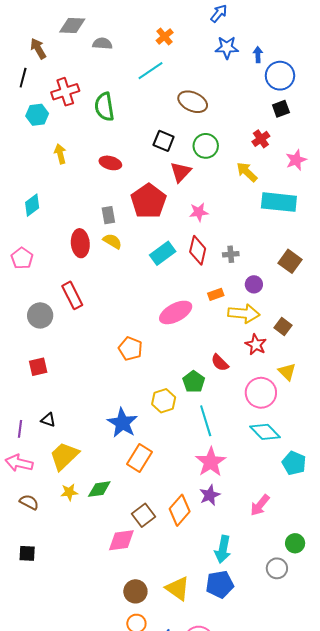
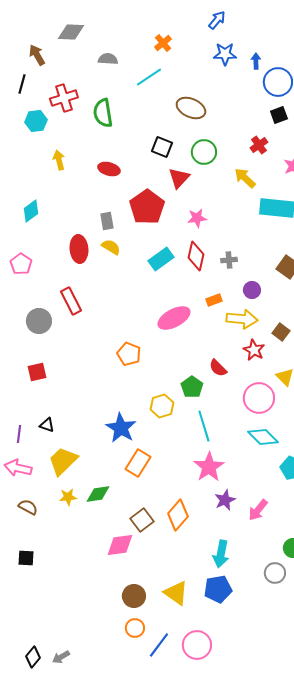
gray semicircle: (102, 44) -> (108, 59), moved
purple star: (210, 495) -> (225, 500), moved

